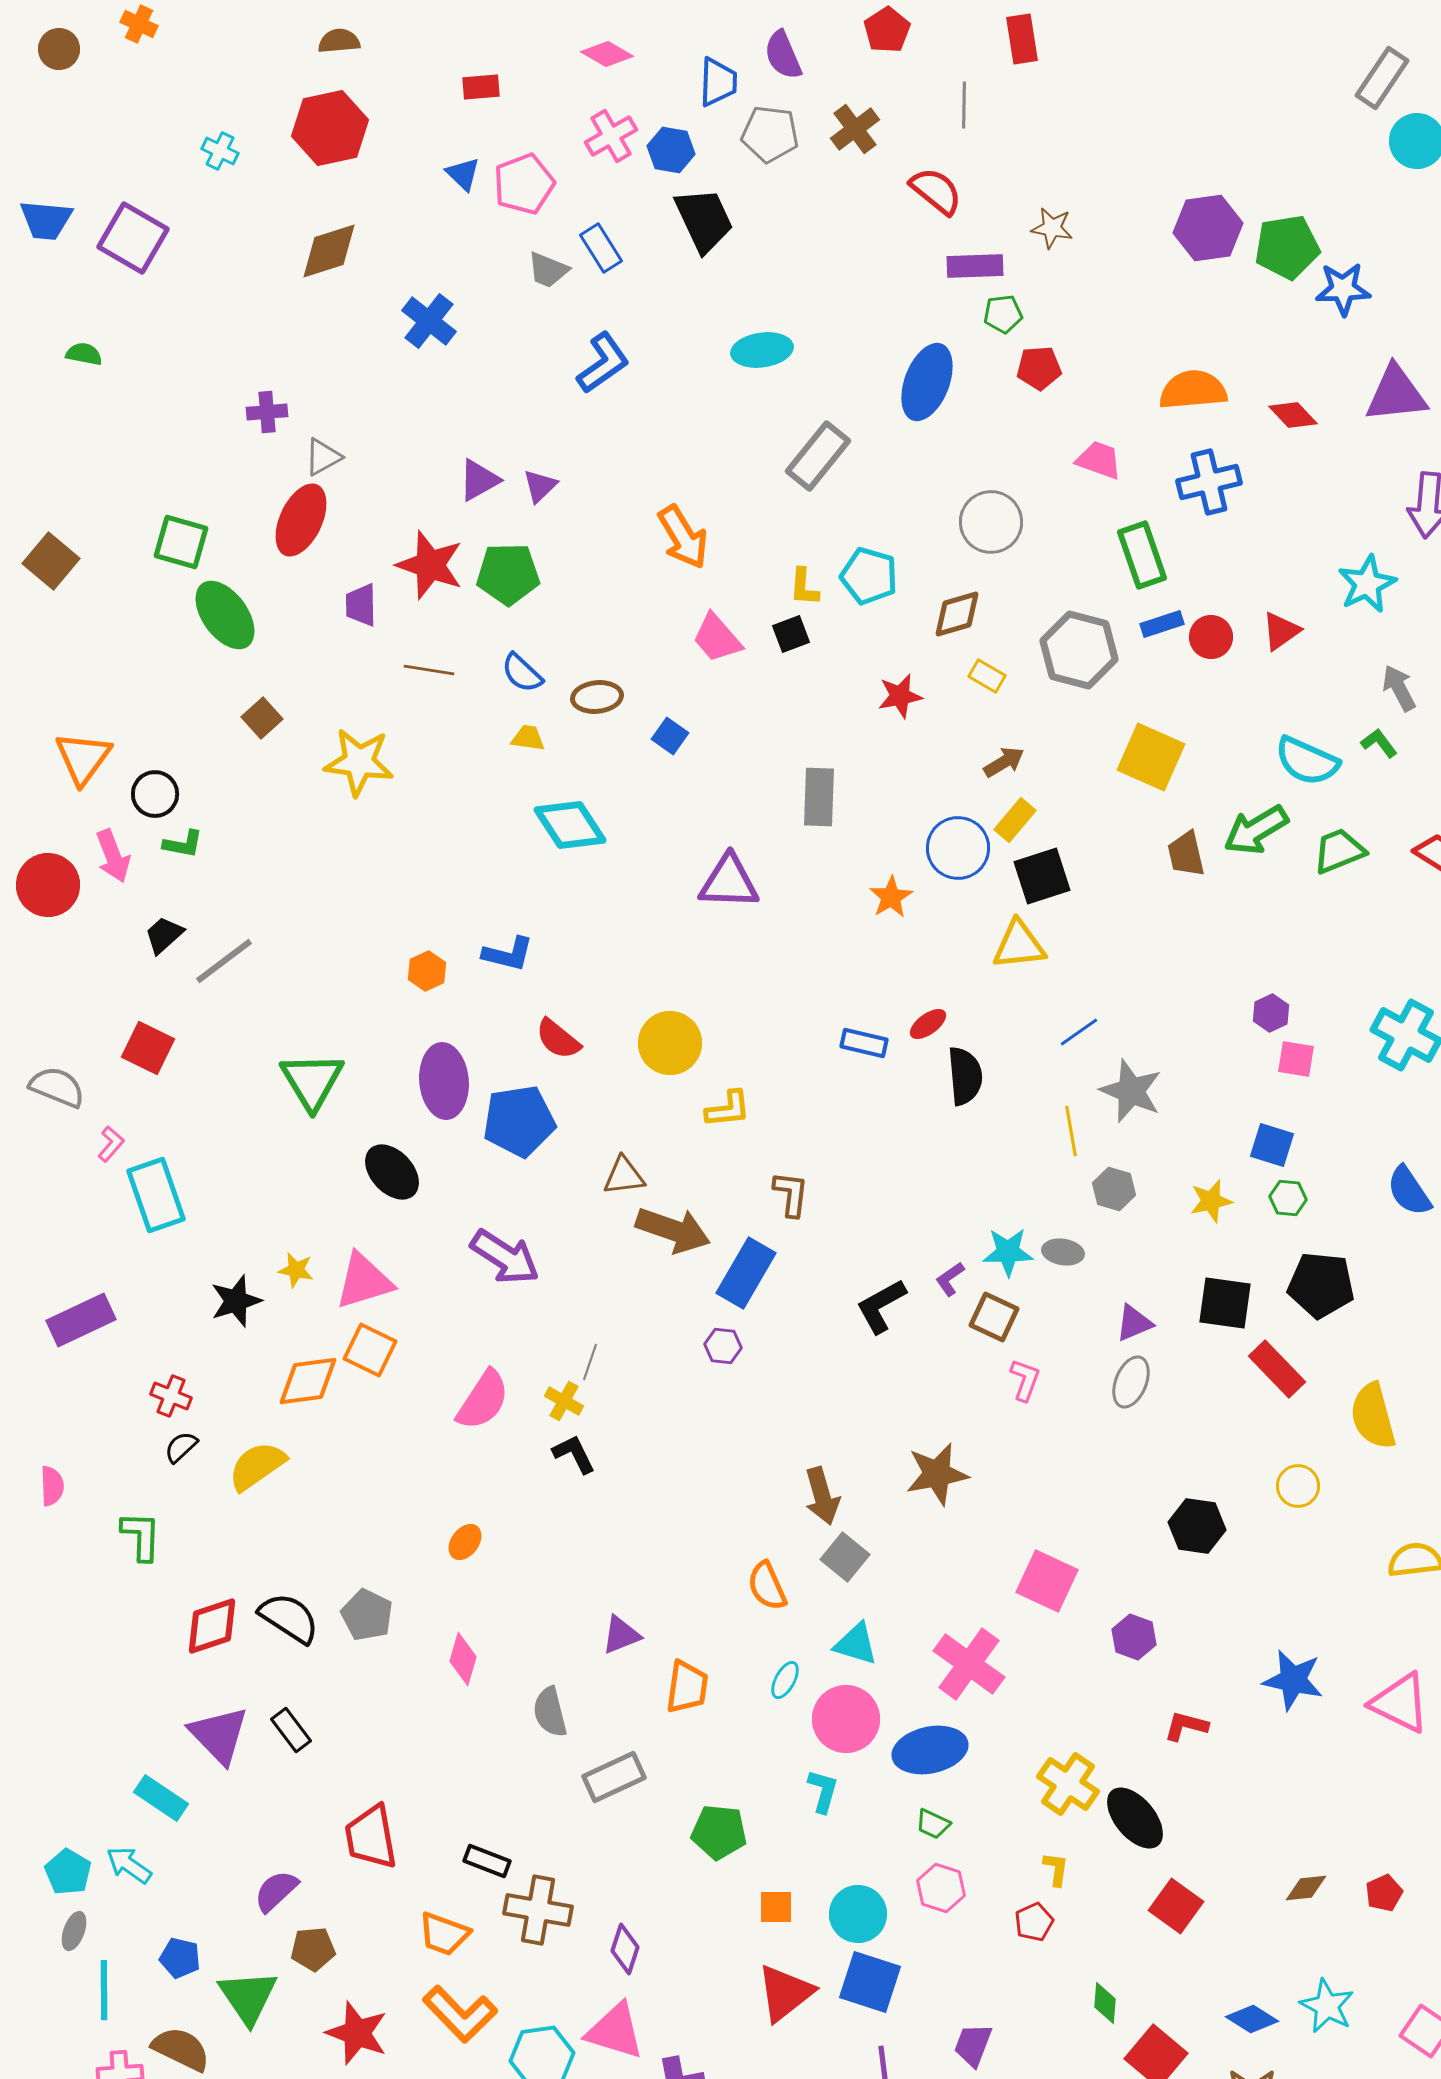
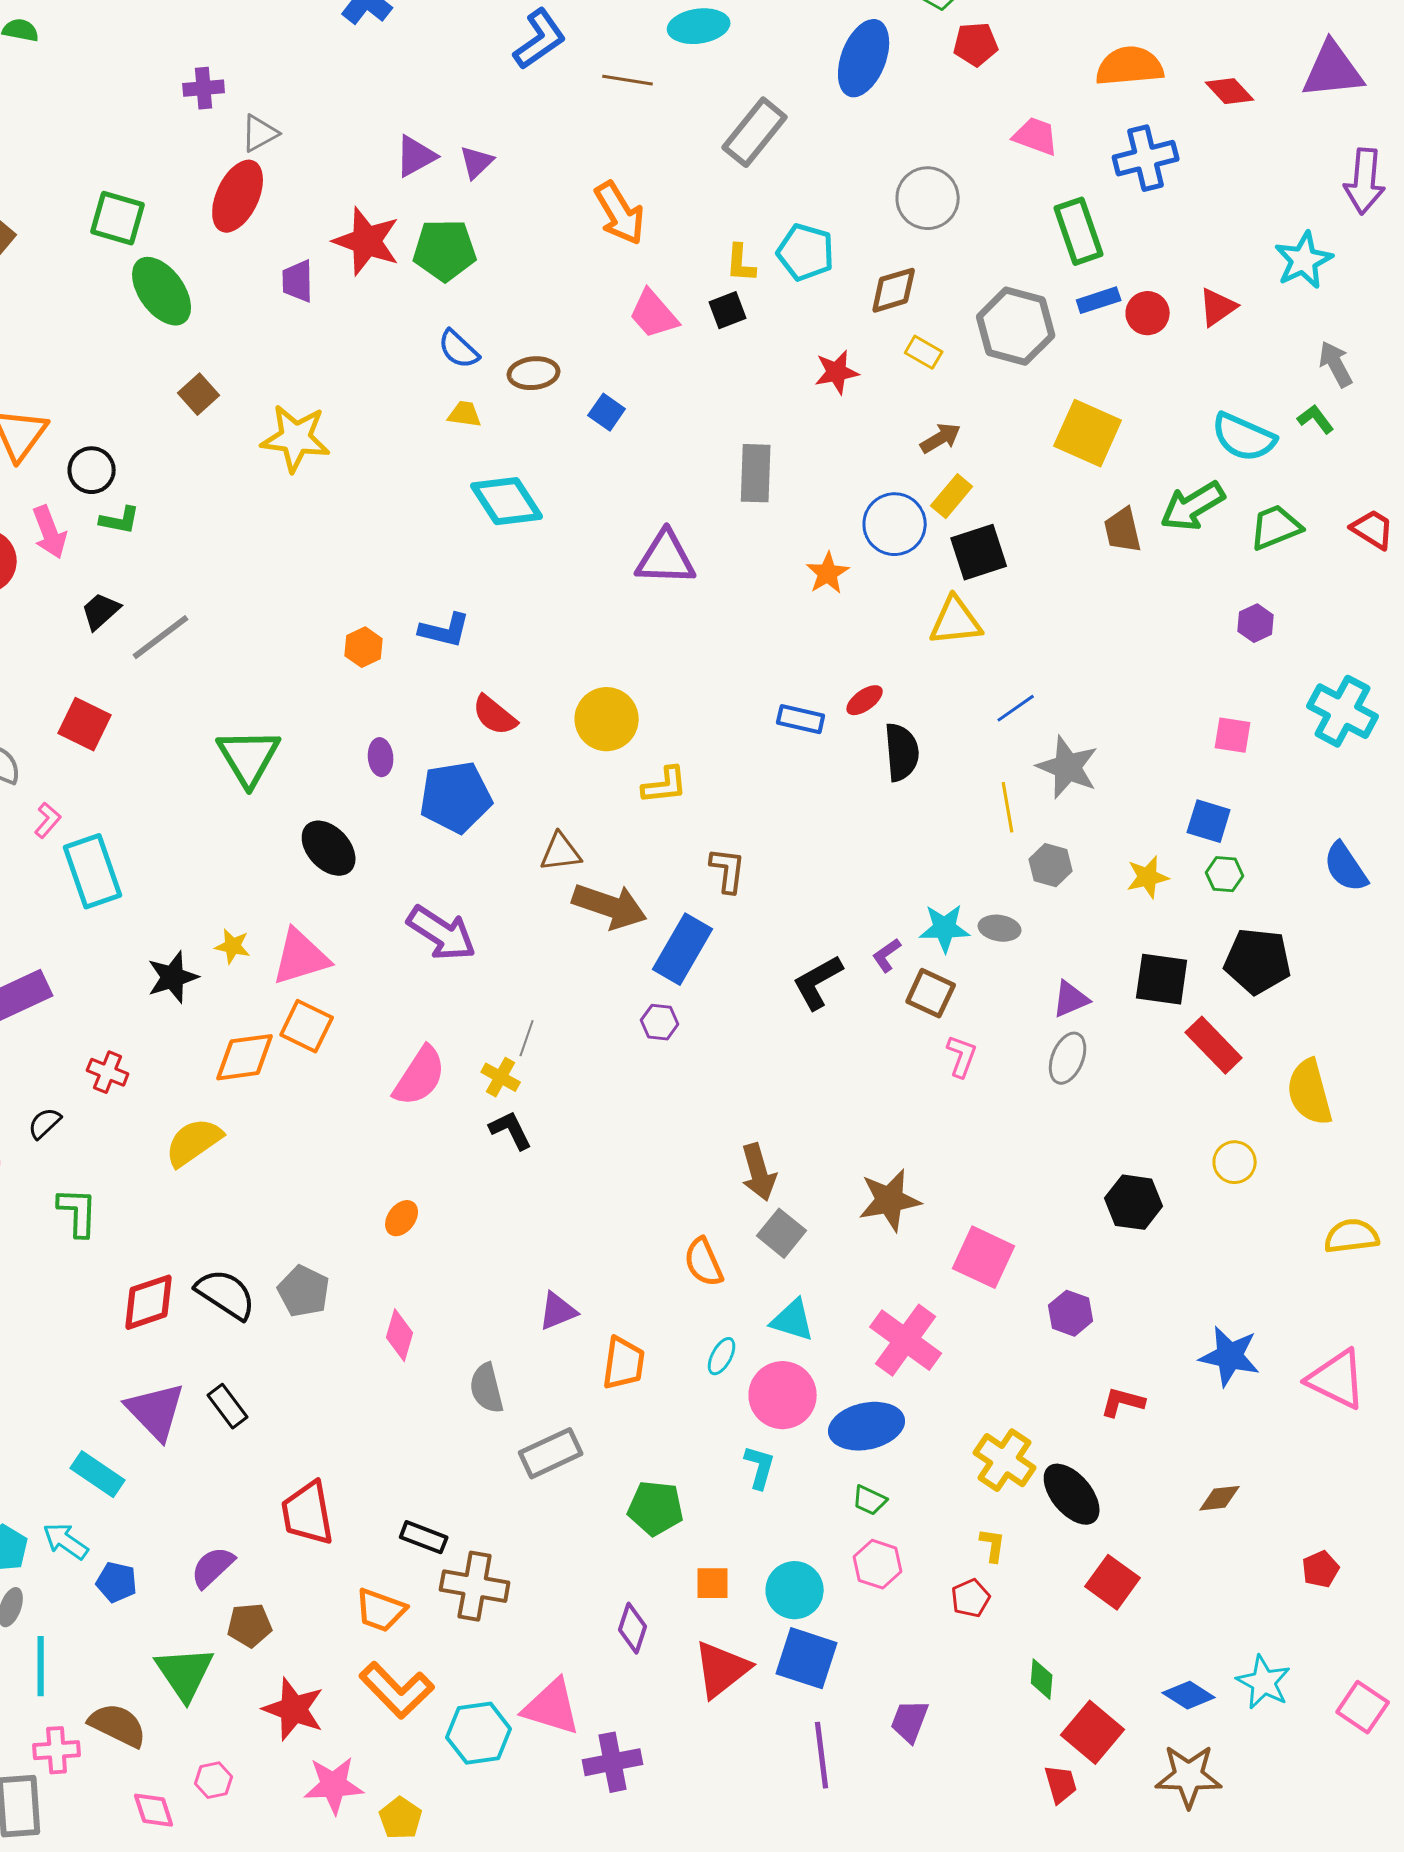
brown line: (429, 670) -> (628, 80), moved
purple hexagon: (1271, 1013) -> (1256, 623), moved
purple ellipse: (444, 1081) -> (381, 757), size x0.5
black semicircle: (181, 1447) -> (45, 1123), moved
brown star: (937, 1474) -> (890, 1200), moved
brown diamond: (1306, 1888) -> (1220, 1498), moved
purple diamond: (625, 1949) -> (633, 1628), moved
blue pentagon: (180, 1958) -> (117, 1582), moved

